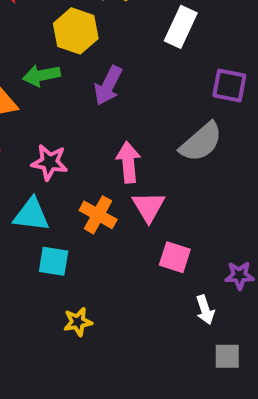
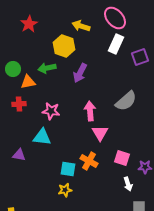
purple square: (229, 85) -> (140, 57), moved, turned -30
orange cross: (98, 215) -> (89, 161), moved
pink square: (175, 257) -> (122, 158), moved
cyan square: (54, 261) -> (68, 169), moved

